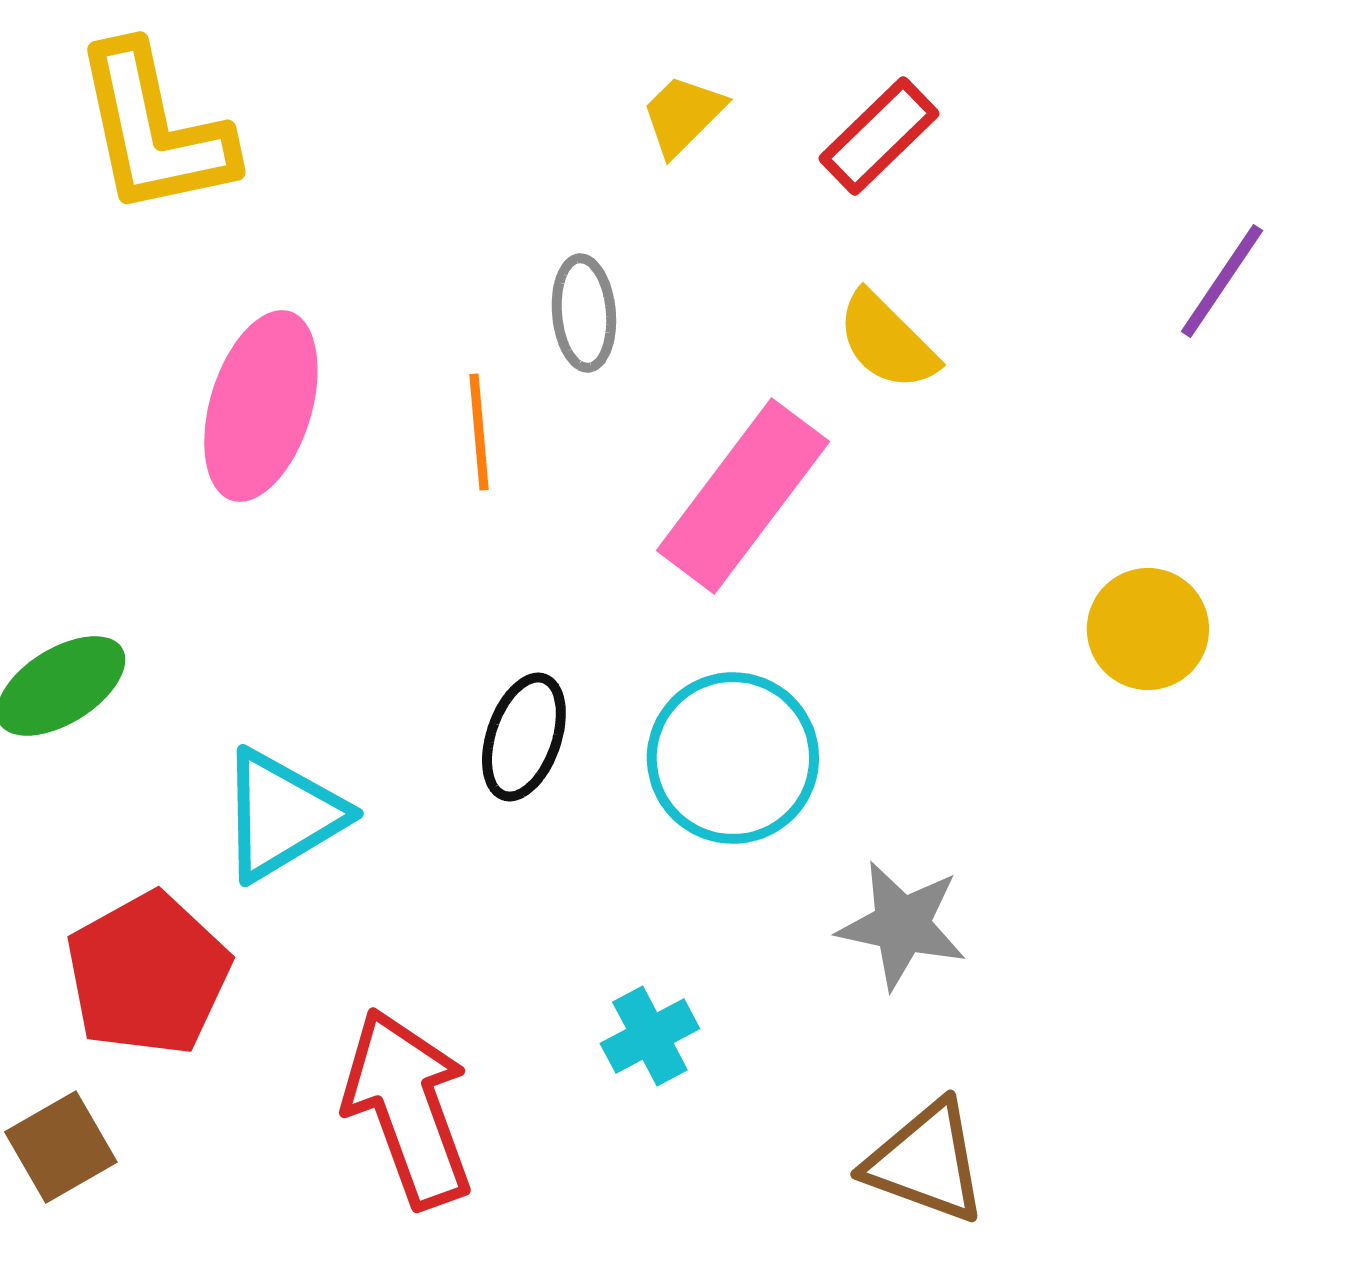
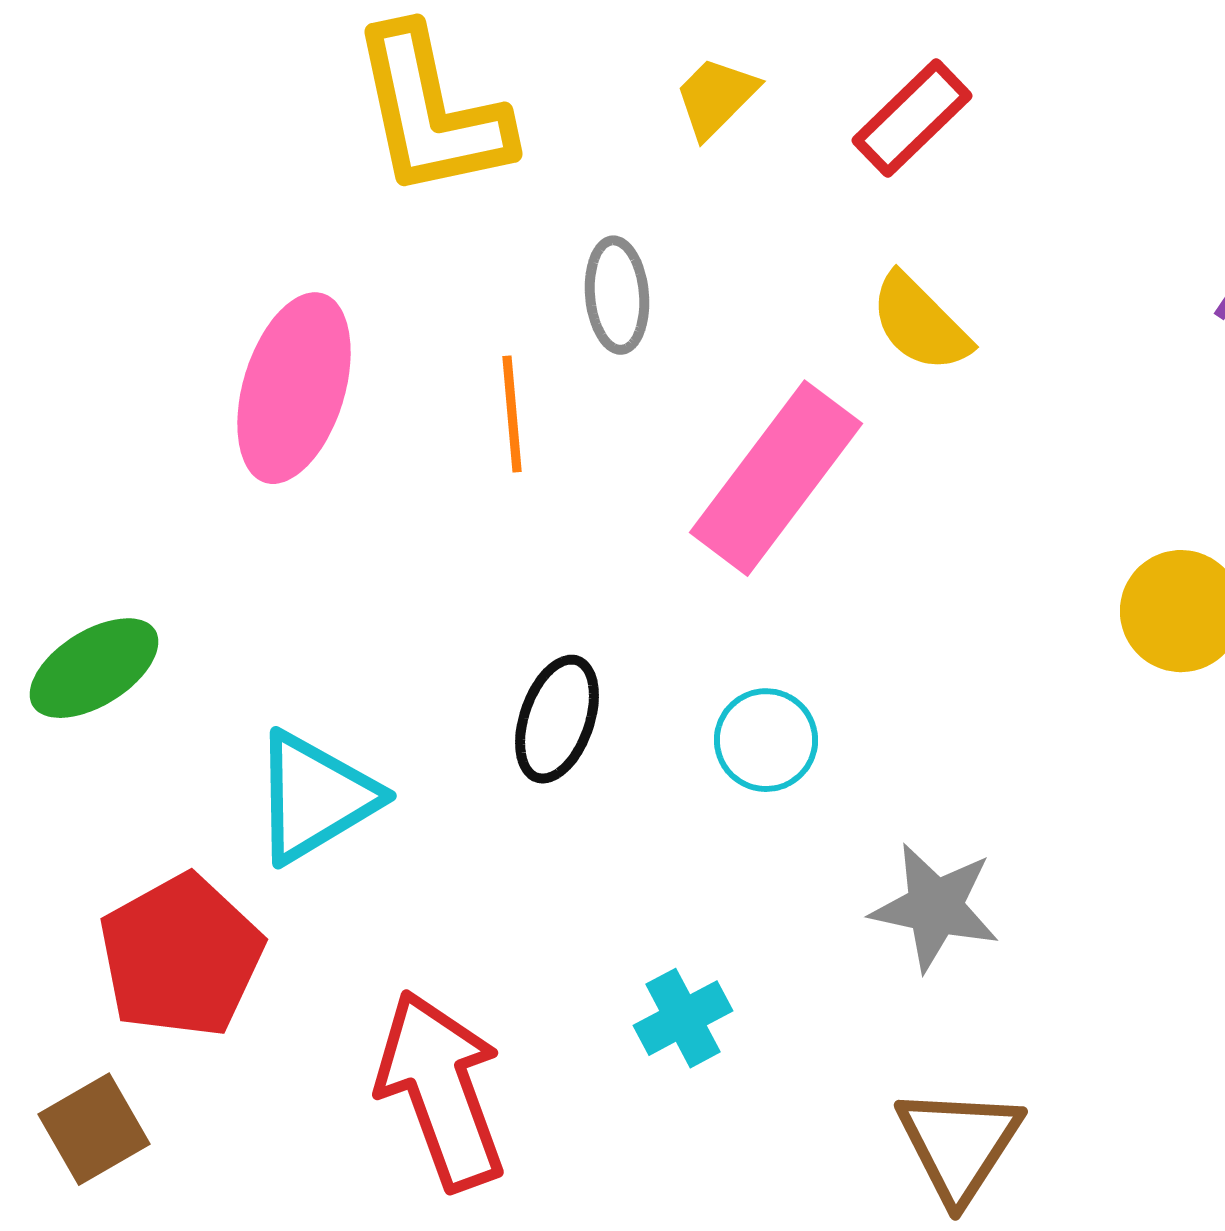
yellow L-shape: (154, 130) -> (431, 112), moved
cyan circle: (733, 758) -> (766, 740), size x0.6
brown triangle: (926, 1162) -> (959, 1144), turned 43

